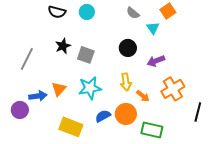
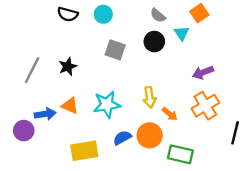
black star: (63, 46) -> (68, 66), moved
black circle: (128, 48) -> (154, 42), moved
gray square: (86, 55) -> (115, 50), moved
purple arrow: (156, 61) -> (203, 72), moved
orange triangle: (59, 89) -> (70, 106), turned -49
yellow rectangle: (71, 127) -> (84, 151), turned -30

